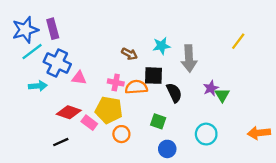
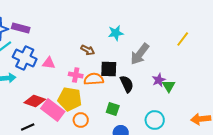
purple rectangle: (53, 29) -> (21, 28), turned -60
cyan star: (162, 46) -> (116, 33), moved
gray arrow: (189, 58) -> (140, 54), turned 40
pink triangle: (79, 78) -> (49, 63), moved
pink rectangle: (89, 123) -> (53, 110), size x1.6

